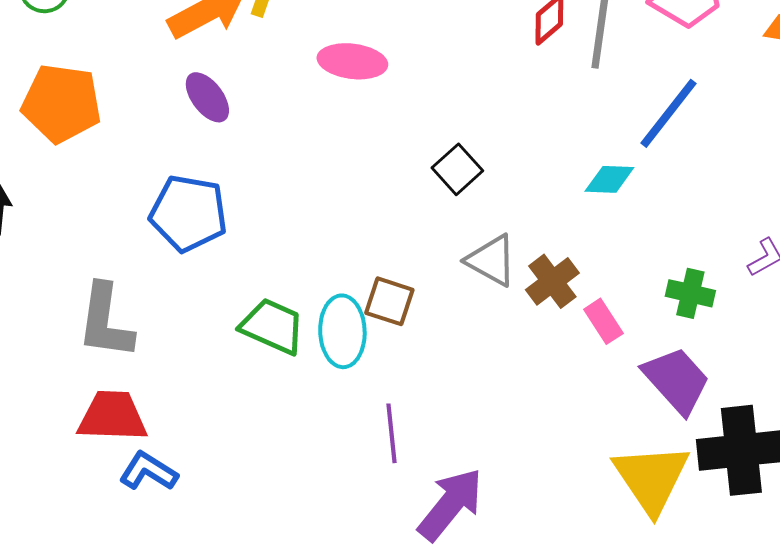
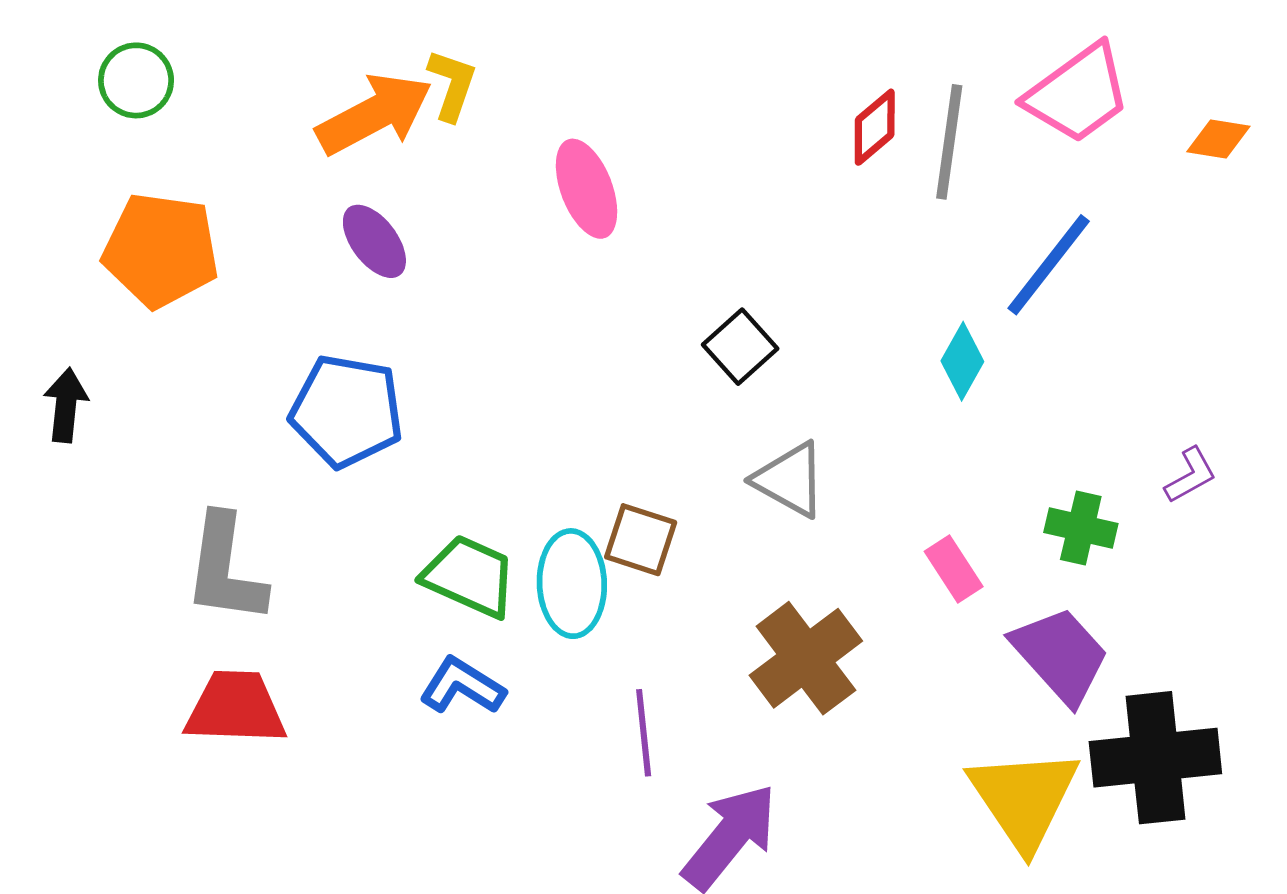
pink ellipse: (352, 61) -> (587, 189), turned 62
cyan diamond: (609, 179) -> (962, 361), turned -63
brown cross: (552, 281) -> (806, 658), moved, size x1.4
blue L-shape: (148, 471) -> (462, 686), moved

